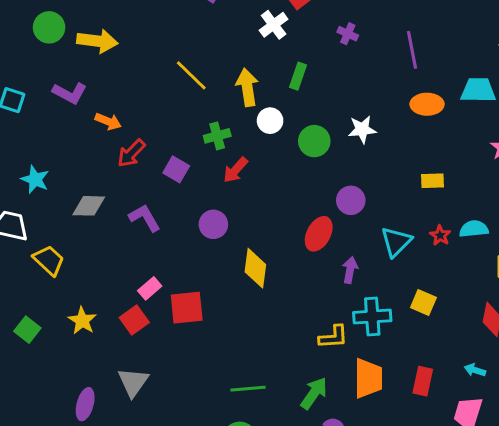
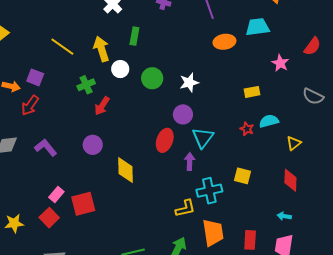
white star: (362, 129) -> (189, 82), moved
purple square: (176, 169) -> (35, 77), moved
yellow rectangle: (433, 181) -> (252, 92), moved
cyan triangle: (396, 242) -> (203, 138), moved
yellow star: (82, 321) -> (14, 223), turned -30
red rectangle: (423, 381) -> (250, 240), moved

